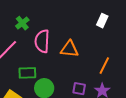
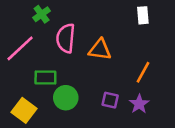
white rectangle: (102, 21) -> (143, 15), turned -32

